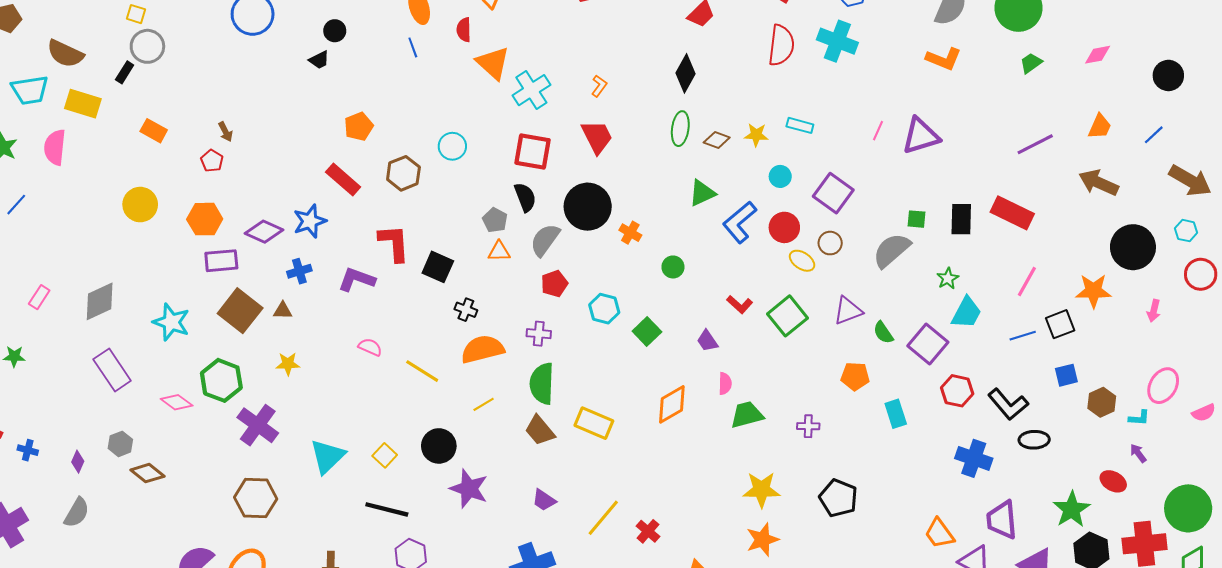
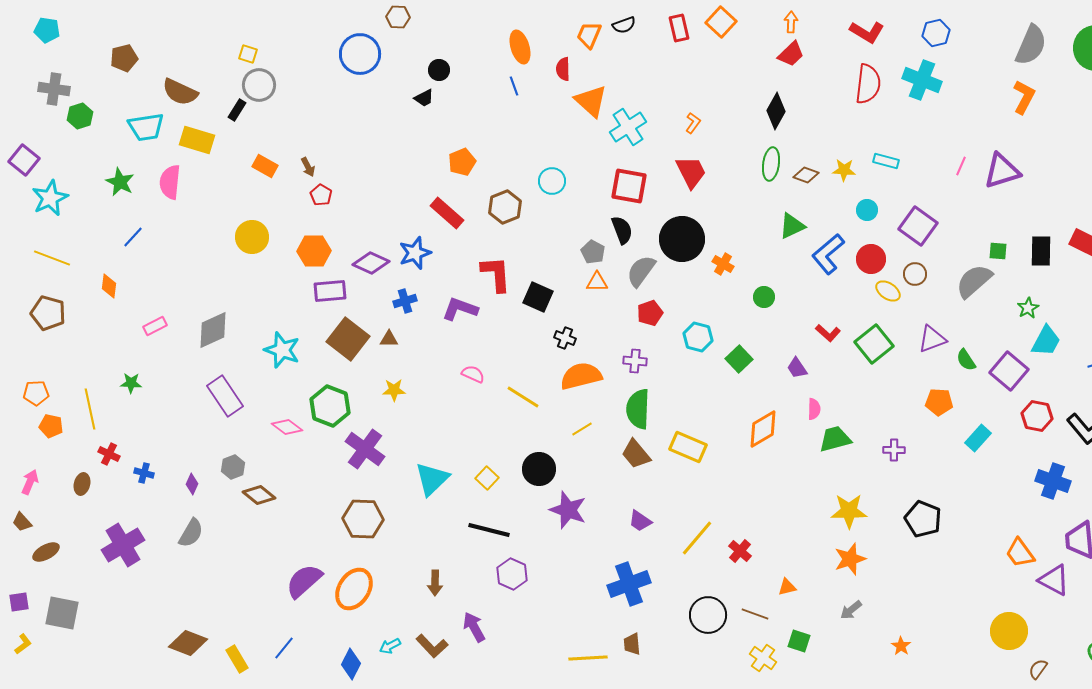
orange L-shape: (944, 59) -> (1024, 97), turned -84
brown arrow: (225, 132) -> (308, 167), moved
pink rectangle: (39, 297) -> (155, 326), turned 30
cyan rectangle: (896, 414) -> (978, 438), turned 60

